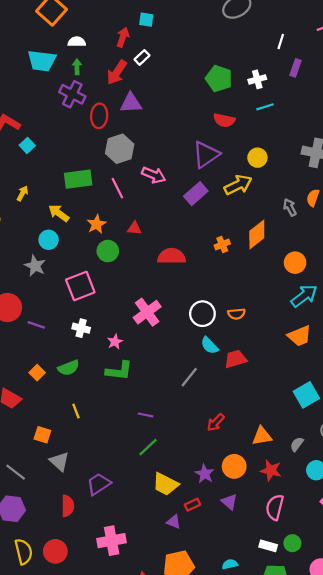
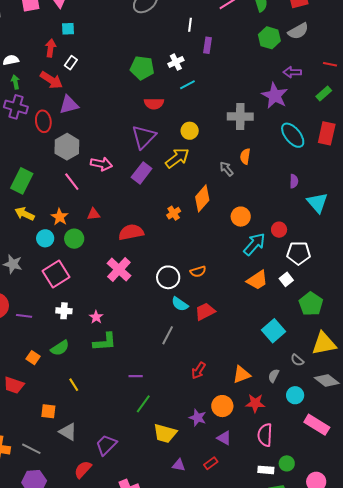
red arrow: (117, 72) -> (51, 80), turned -80
green rectangle: (78, 179) -> (22, 181), moved, turned -45
cyan circle: (49, 240) -> (45, 238), moved
pink cross: (147, 312) -> (119, 270), moved
red rectangle: (192, 505) -> (211, 463), moved
red semicircle: (68, 506) -> (83, 469), turned -126

